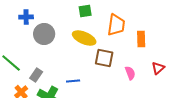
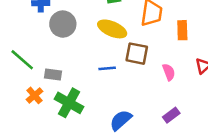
gray rectangle: (36, 75) -> (53, 75), turned 64
blue line: (73, 81) -> (107, 68), moved

